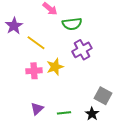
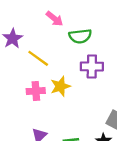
purple cross: (82, 50) -> (92, 66), turned 30

